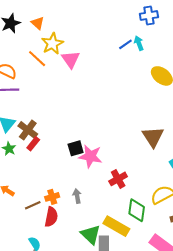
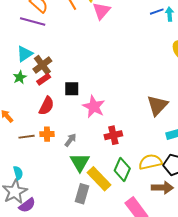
black square: (76, 148) -> (72, 89), moved
gray arrow: (77, 196) -> (70, 140), turned 32
red semicircle: (51, 217) -> (46, 106), moved
green triangle: (91, 234) -> (80, 162), moved

